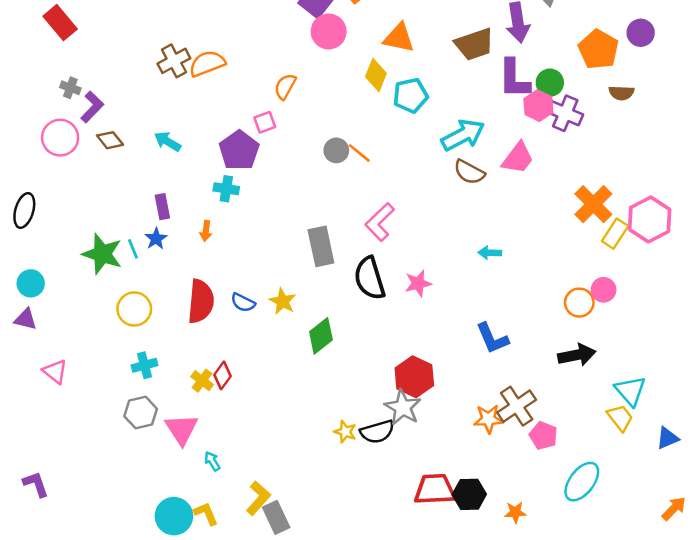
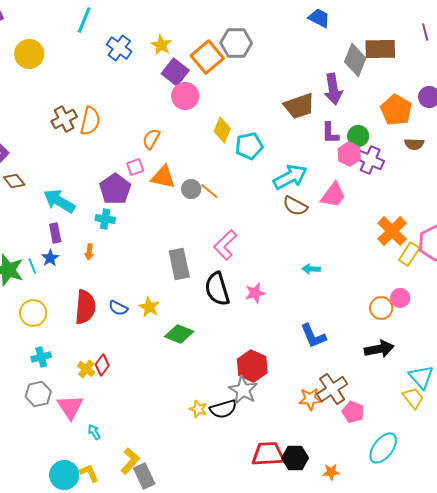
orange triangle: (399, 38) -> (163, 177), moved
orange semicircle: (207, 63) -> (90, 121), turned 124
purple L-shape: (514, 79) -> (330, 133), size x0.7
cyan arrow: (168, 141) -> (59, 201), moved, size x1.5
green diamond: (321, 336) -> (179, 334), turned 60

